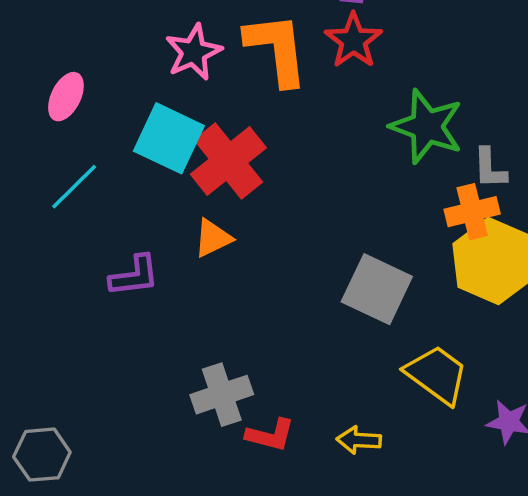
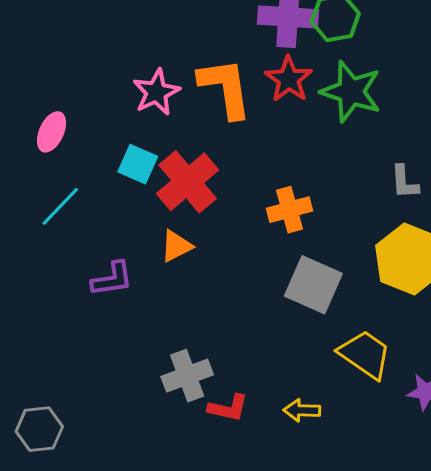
green star: (427, 126) -> (351, 92), moved
cyan square: (169, 138) -> (138, 164), size x0.7
orange cross: (472, 212) -> (289, 210), moved

